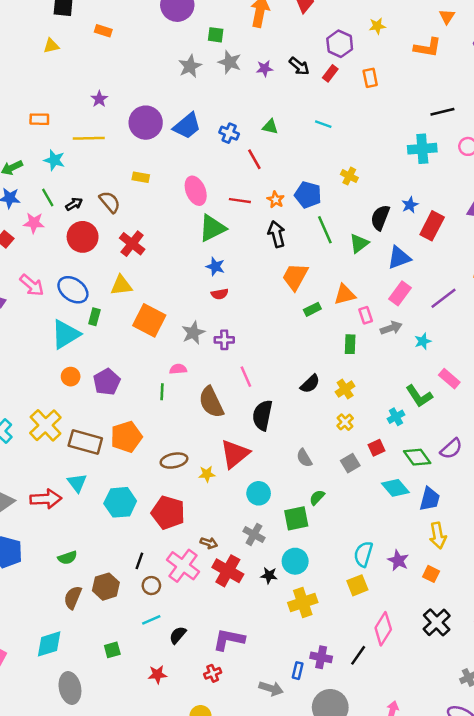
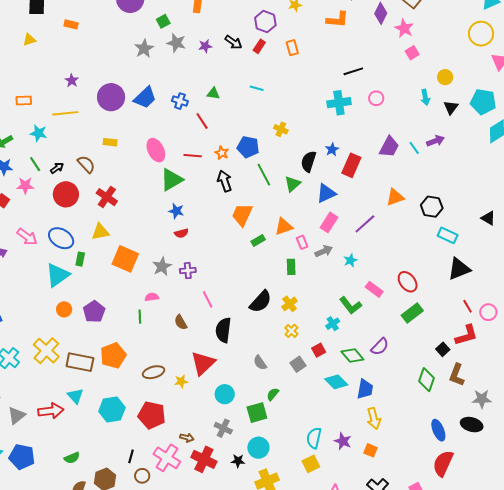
green square: (216, 35) -> (163, 21), turned -32
black semicircle: (310, 384) -> (261, 302), size x1.4
brown semicircle: (211, 402) -> (181, 322), size x0.6

